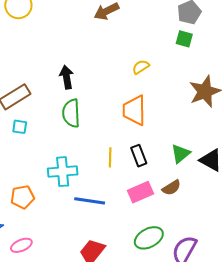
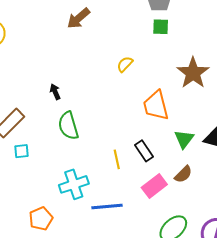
black arrow: (66, 77) -> (55, 92), size x0.7
orange trapezoid: (134, 110) -> (156, 106), moved

